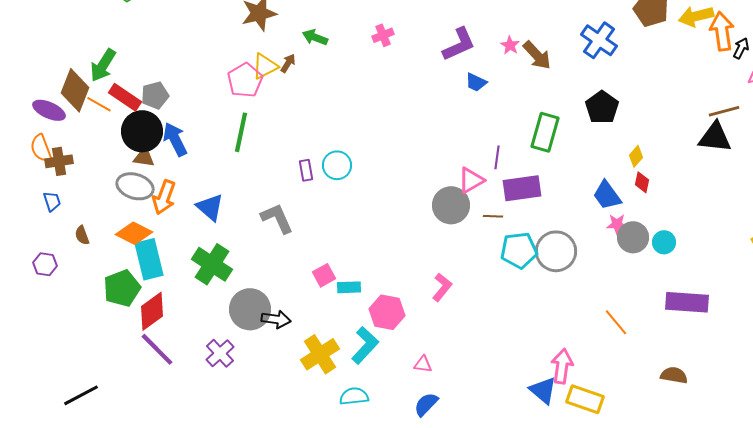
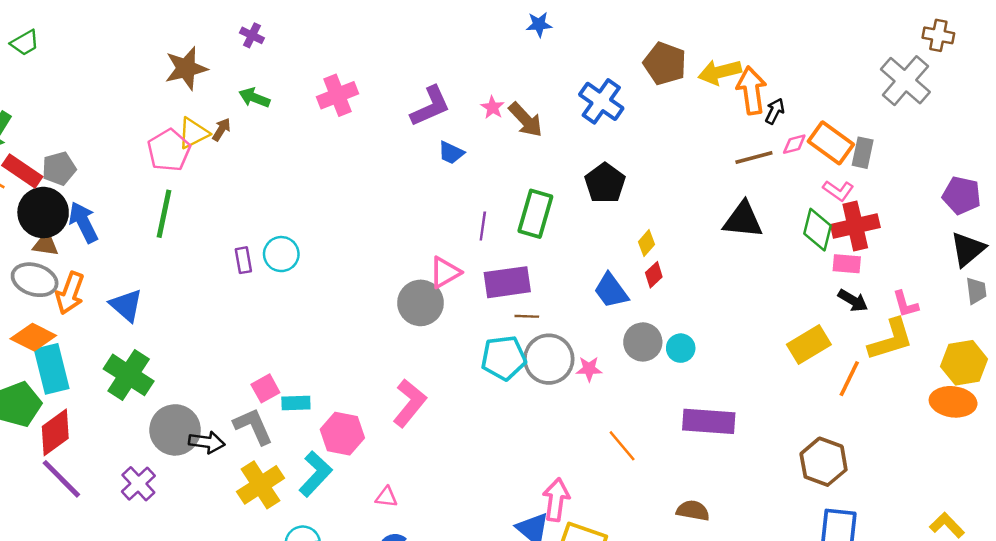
pink cross: (383, 35) -> (337, 95), size x1.5
brown line: (724, 111) -> (754, 158), moved
purple line: (497, 157) -> (483, 226), moved
red diamond: (642, 182) -> (654, 275), turned 35
brown line: (493, 216) -> (527, 316), moved
gray L-shape: (277, 218) -> (253, 426), moved
pink star: (617, 224) -> (589, 369), moved
pink L-shape: (442, 287) -> (410, 403), size x1.4

